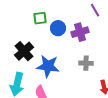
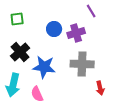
green square: (40, 18) -> (17, 19), moved
gray cross: (86, 63) -> (82, 64), size x1.6

